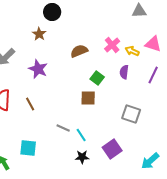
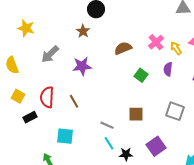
yellow arrow: (132, 51) -> (176, 48), turned 32
purple star: (38, 69) -> (82, 66), turned -30
brown square: (88, 98) -> (136, 114), moved
cyan line: (81, 135) -> (109, 143), moved
cyan square: (28, 148) -> (65, 136), moved

